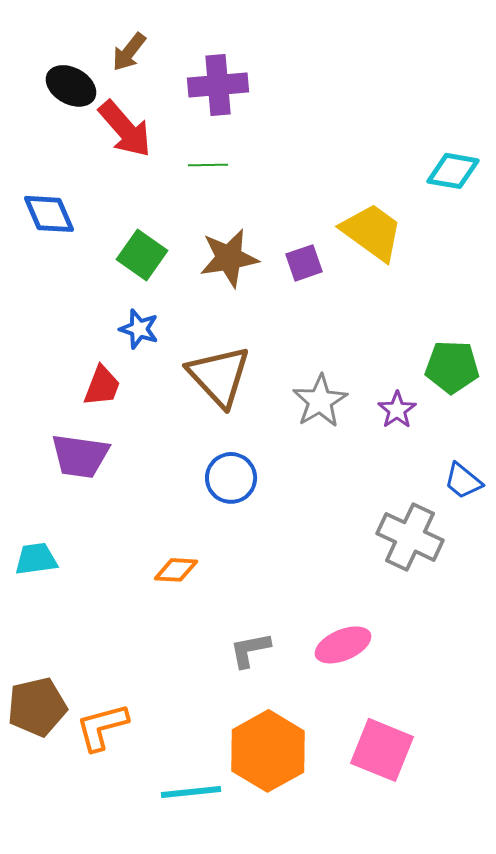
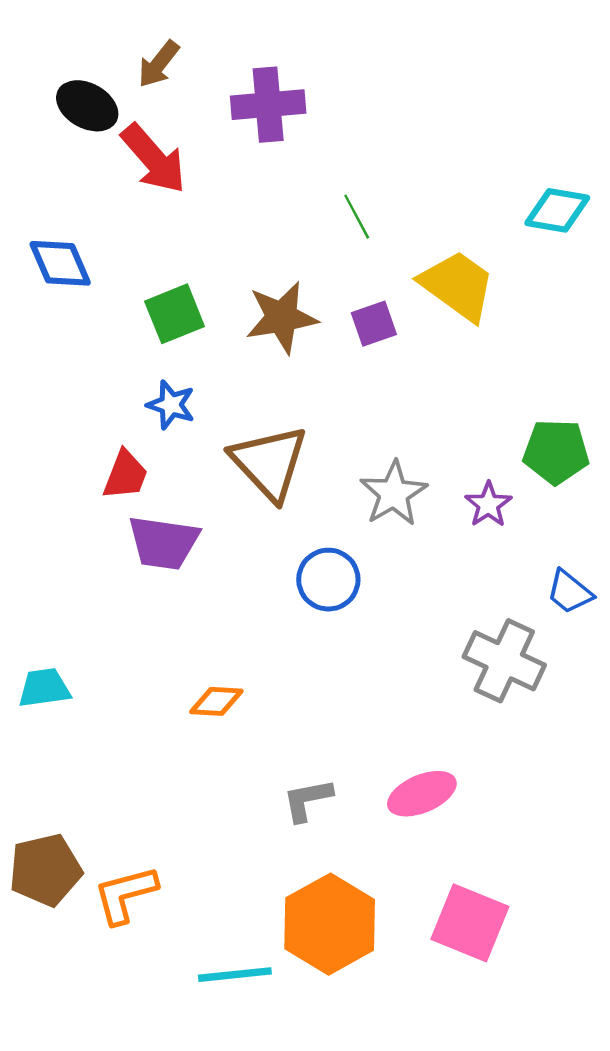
green line: (208, 165) -> (357, 217), moved, turned 63
green square: (142, 255) -> (175, 314), turned 33
purple trapezoid: (80, 456) -> (163, 543), moved
blue circle: (231, 478) -> (328, 580), moved

